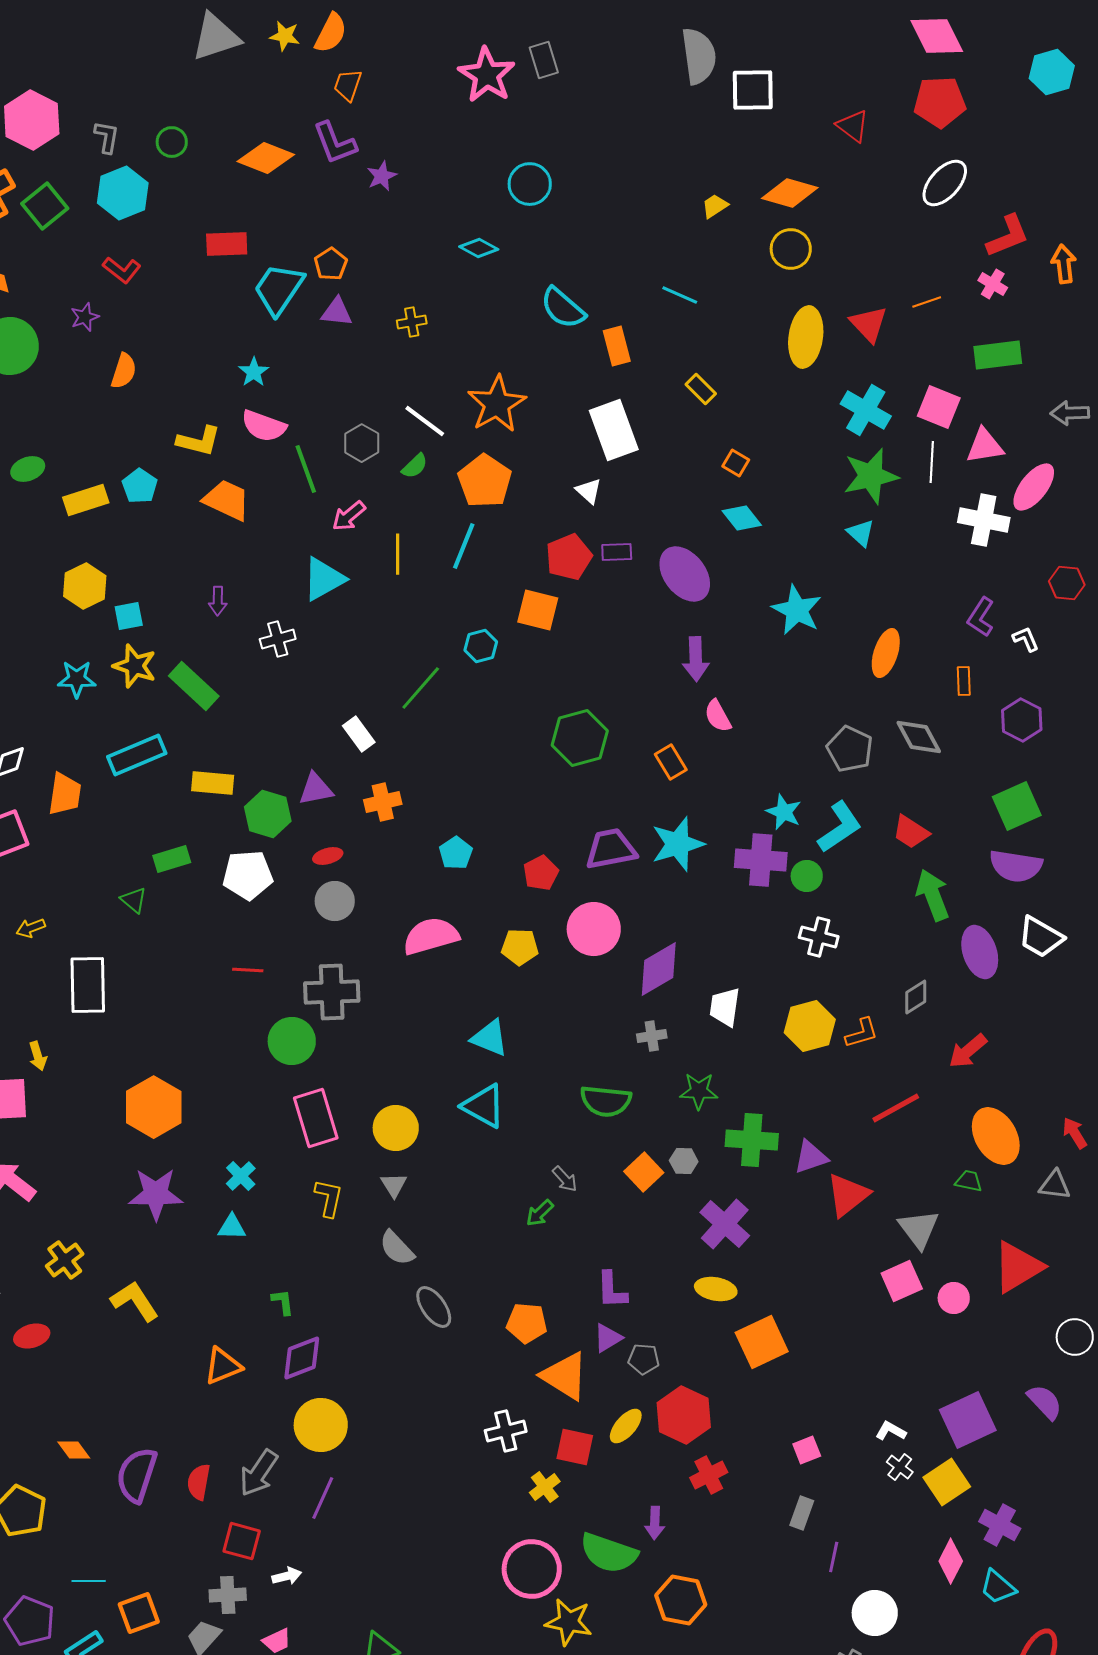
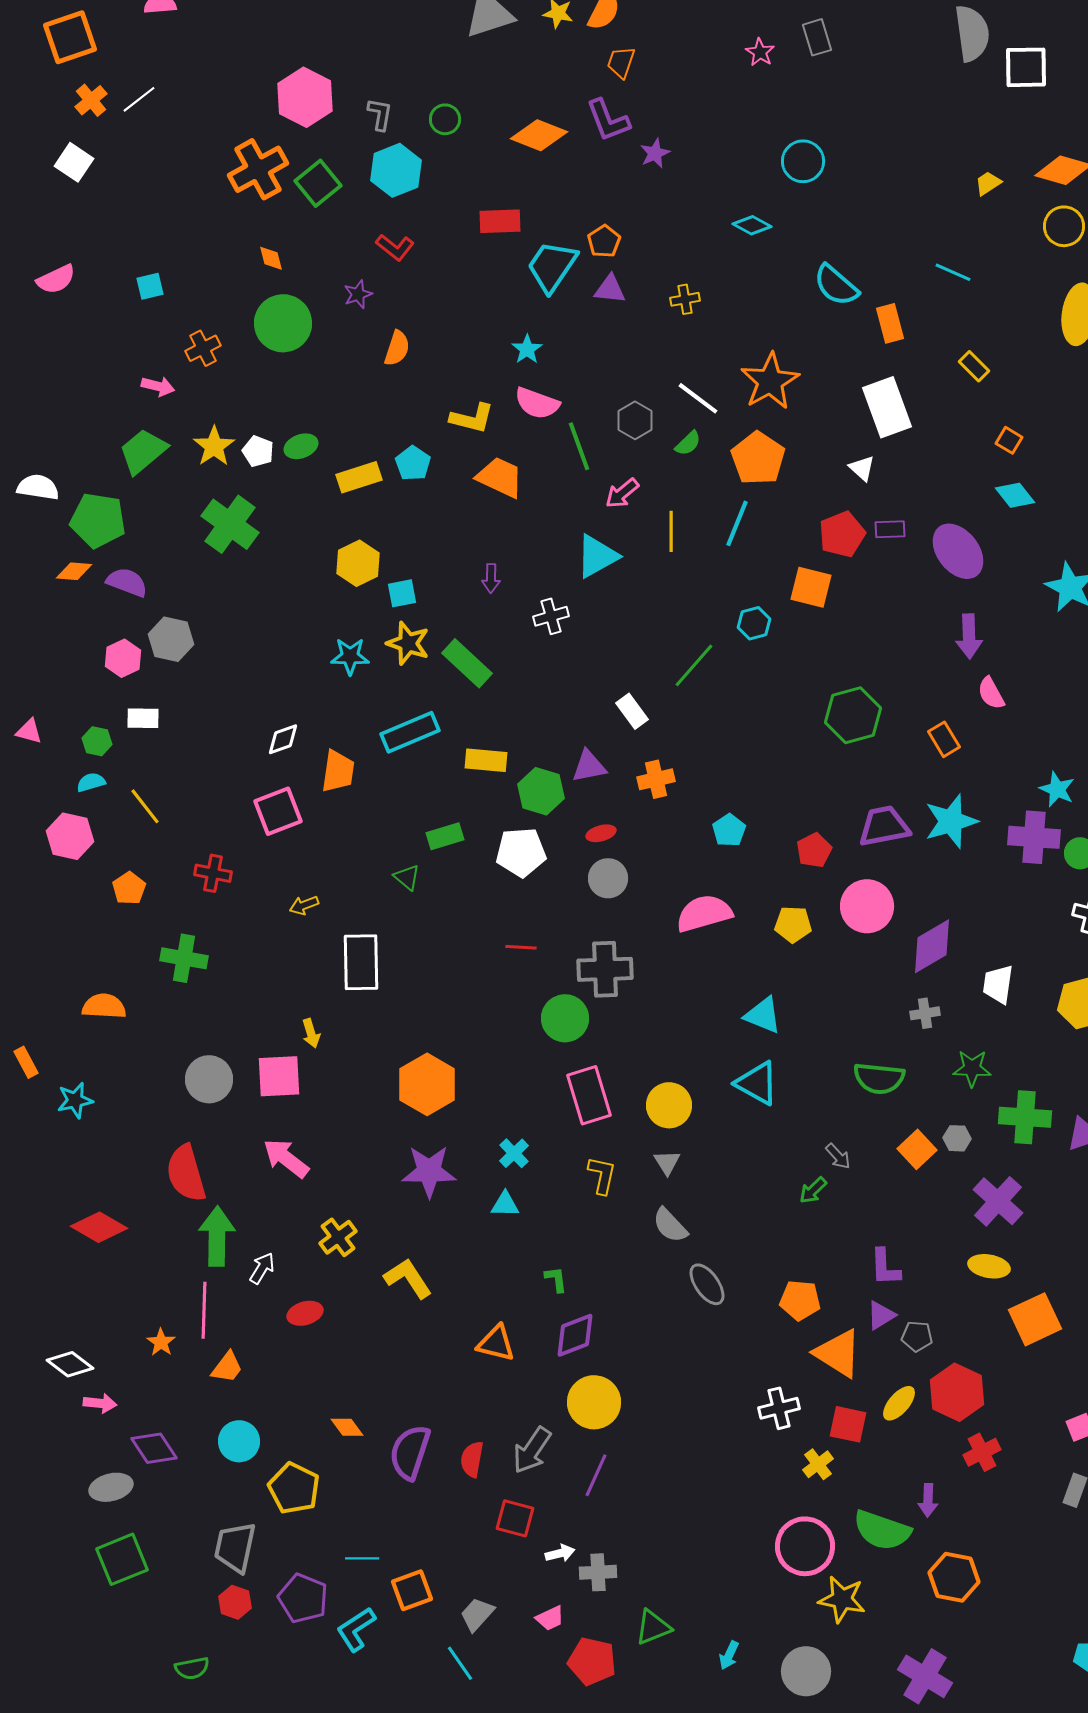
pink star: (487, 75) -> (760, 52), size x0.5
orange triangle: (223, 1366) -> (496, 1343), turned 36
gray cross: (228, 1595) -> (598, 1572), moved

